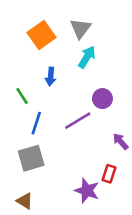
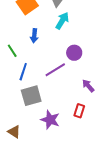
gray square: (31, 158) -> (31, 96), moved
purple star: (87, 191) -> (50, 120), moved

